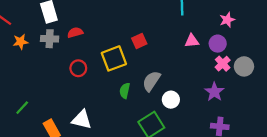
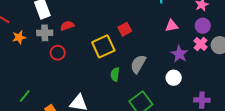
purple circle: (218, 44) -> (203, 26), moved
red circle: (78, 68) -> (58, 53), moved
purple star: (214, 92) -> (179, 54), moved
white circle: (171, 100) -> (174, 78), moved

